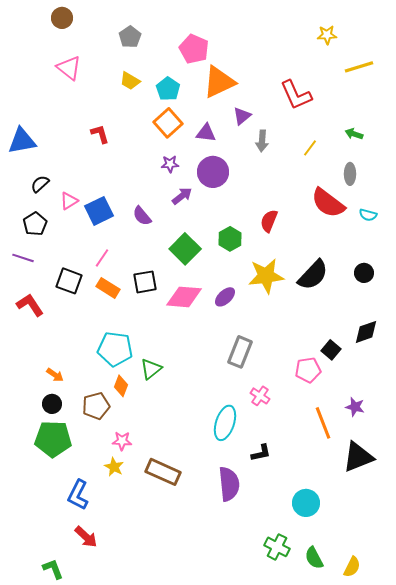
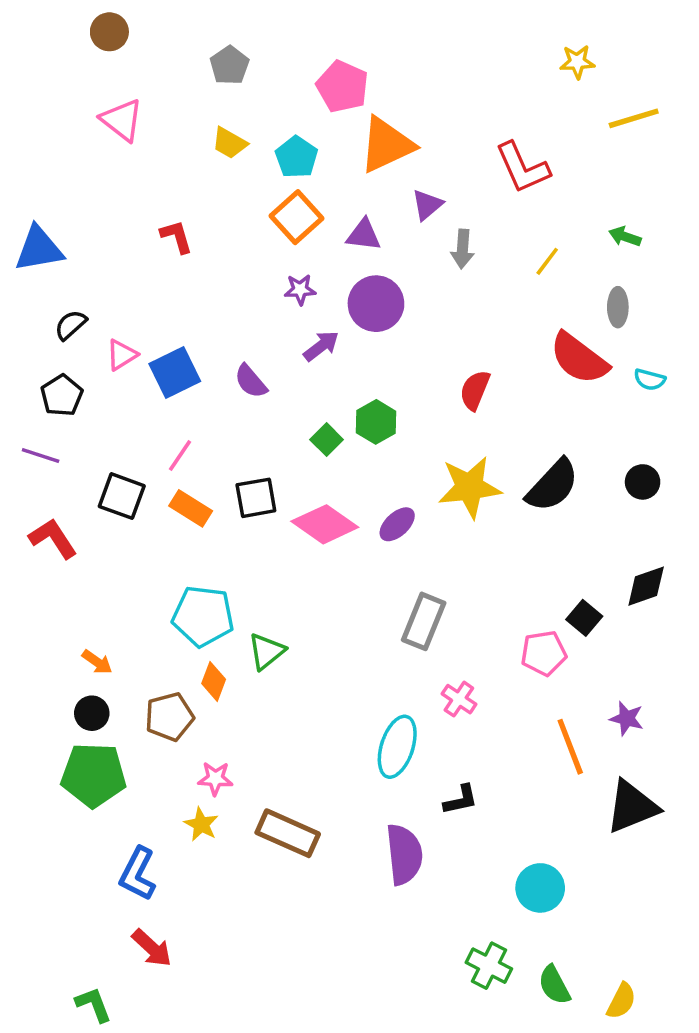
green hexagon: (230, 239) -> (376, 422), moved
green square: (185, 249) -> (327, 440), size x0.6
pink diamond: (184, 297) -> (325, 524), turned 30

